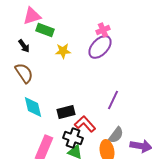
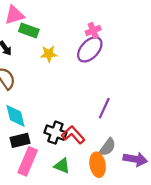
black rectangle: (66, 112) -> (20, 140), moved
black cross: (73, 138) -> (55, 133), moved

